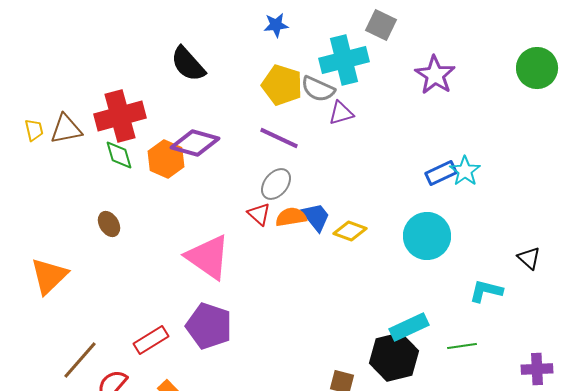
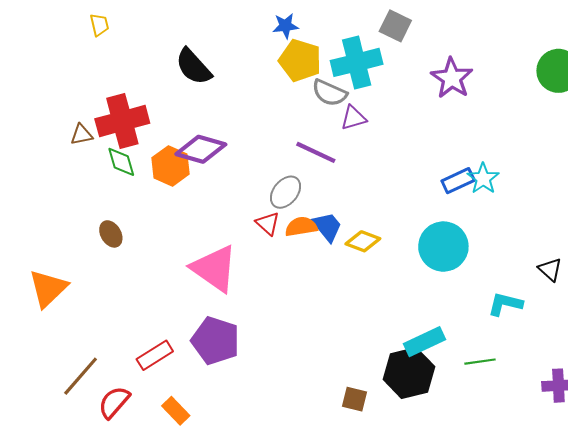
yellow pentagon: (282, 85) -> (300, 60), moved
brown triangle: (66, 129) -> (82, 135), moved, size x0.7
yellow trapezoid: (34, 130) -> (99, 25), moved
purple line: (279, 138) -> (316, 152), moved

